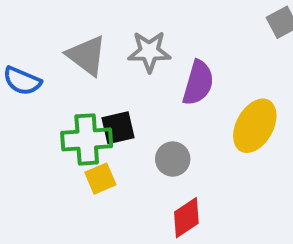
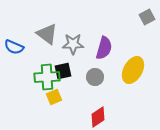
gray star: (149, 52) -> (73, 44), moved
gray circle: (173, 159) -> (95, 77), moved

